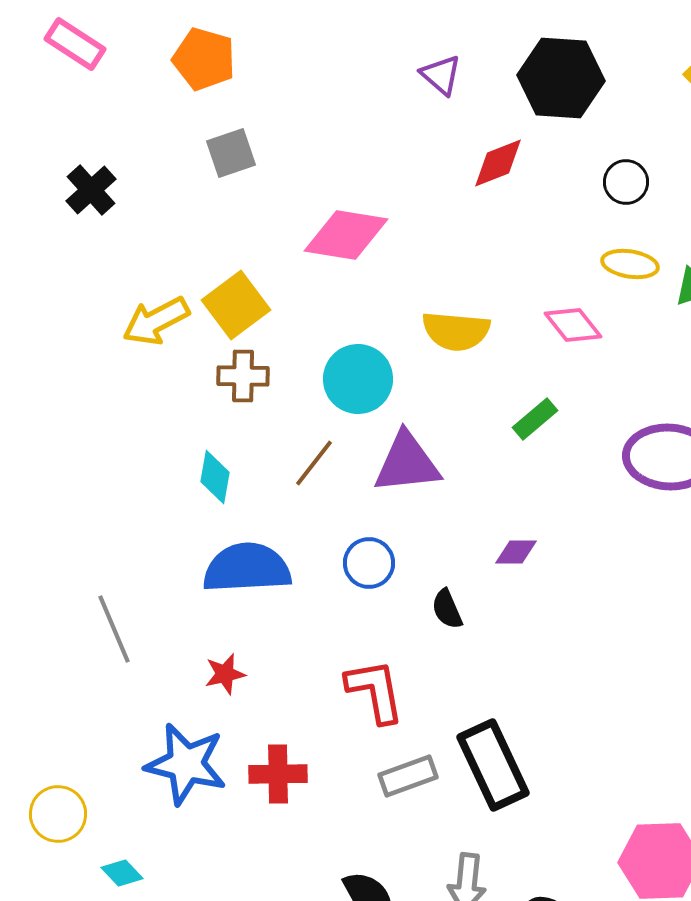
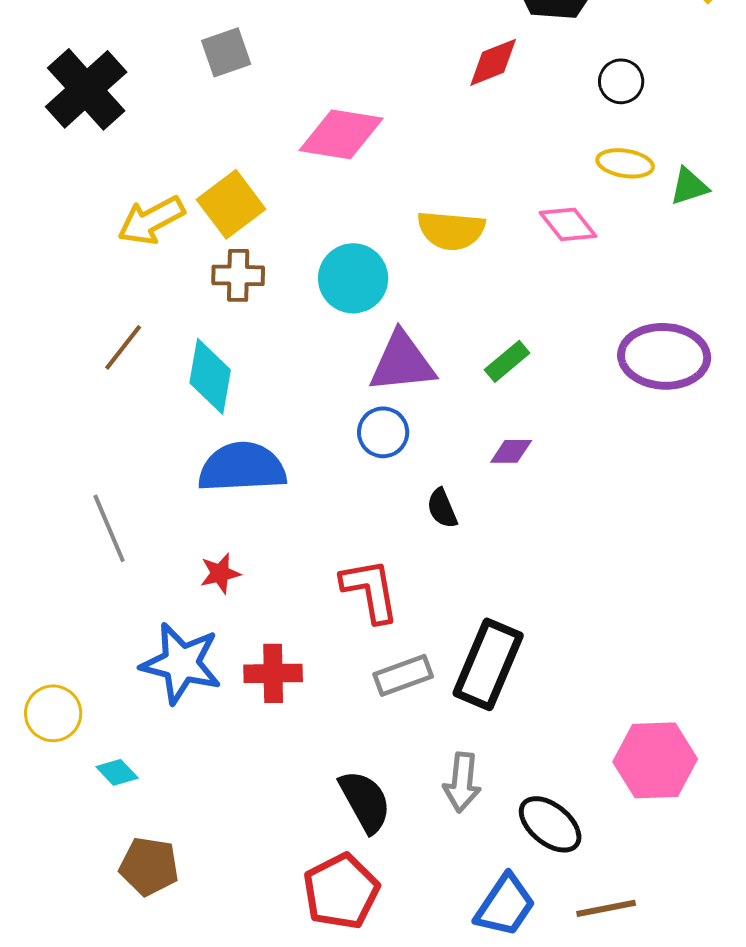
black cross: (91, 190) -> (86, 89), size x1.6
green rectangle: (535, 419) -> (507, 361), moved
brown line: (314, 463) -> (123, 347), moved
cyan diamond: (215, 477) -> (210, 376), size x1.4
blue circle: (369, 563) -> (383, 432), moved
black rectangle: (493, 765) -> (488, 664), turned 48

